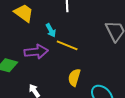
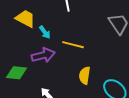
cyan arrow: (51, 30) -> (45, 32), moved

